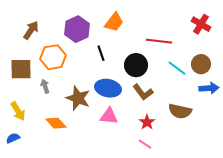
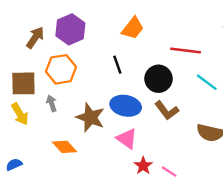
purple hexagon: (77, 29) -> (70, 29), moved
yellow arrow: (18, 111) -> (20, 114), moved
pink triangle: (109, 116) -> (127, 139), turned 30
red star: (147, 122) -> (143, 166), moved

